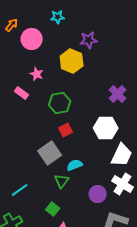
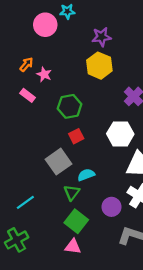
orange arrow: (12, 25) -> (26, 64), moved
pink circle: (32, 39) -> (45, 25), moved
yellow hexagon: (72, 61) -> (99, 66), moved
green square: (53, 209) -> (76, 221), moved, size x1.5

